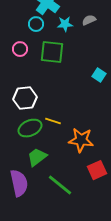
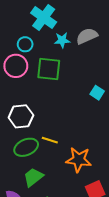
gray semicircle: (89, 20) -> (87, 36), size x1.5
cyan circle: (36, 24) -> (25, 44), moved
pink circle: (20, 49) -> (16, 66), size x1.5

